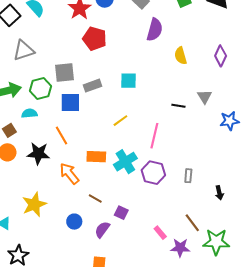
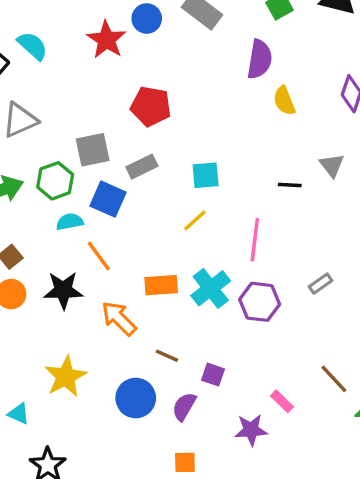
purple semicircle: (155, 30) -> (260, 59), moved
red pentagon: (95, 39) -> (151, 106), moved
cyan square: (129, 81) -> (206, 175), moved
blue square: (70, 103) -> (108, 199), turned 30
cyan semicircle: (29, 113) -> (70, 222), moved
gray rectangle: (188, 176) -> (320, 284), moved, turned 56
blue circle: (74, 222) -> (136, 398), size x1.5
purple star: (180, 248) -> (251, 430), moved

